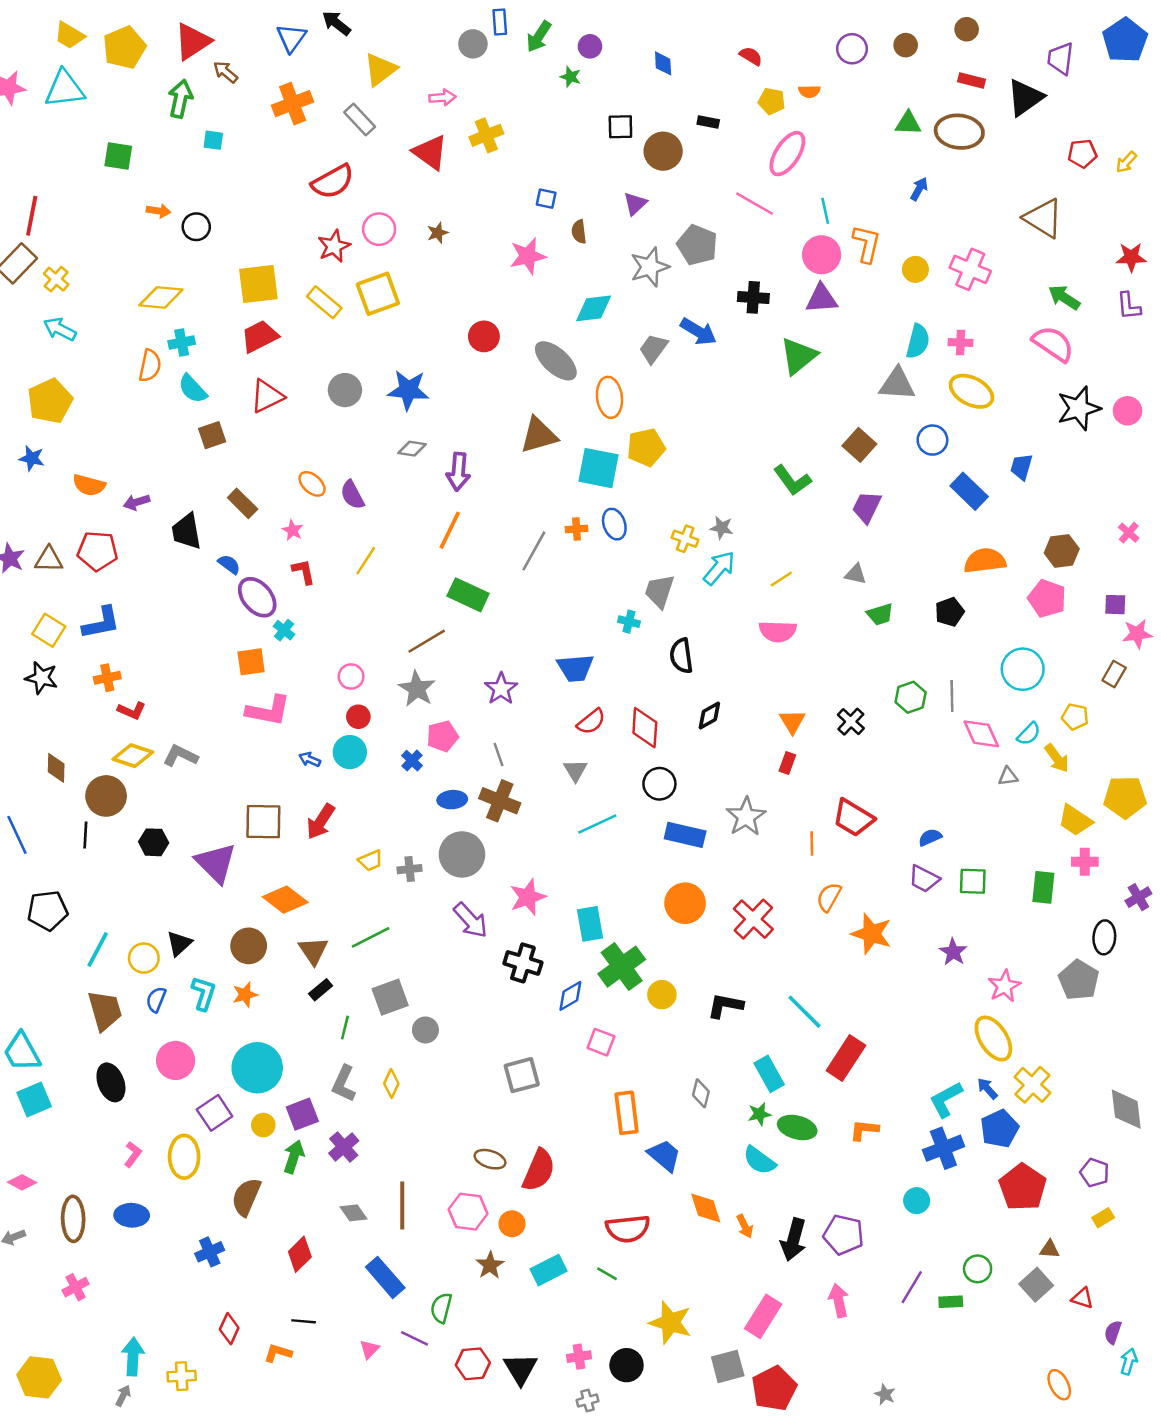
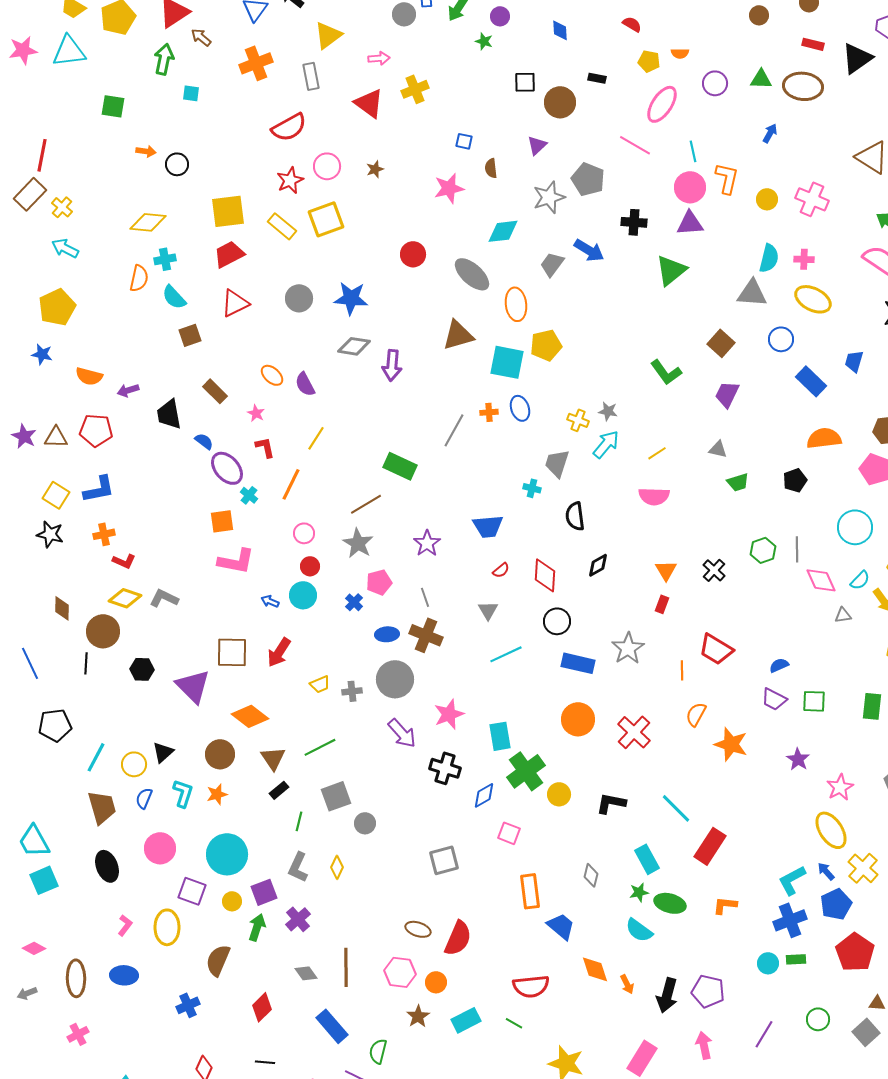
purple circle: (852, 49) -> (715, 83), moved
gray rectangle: (360, 119) -> (311, 76), turned 32
gray diamond: (412, 449) -> (354, 346), size x1.4
orange line: (450, 530) -> (291, 484), moved
red semicircle: (591, 722) -> (501, 570), size x0.7
purple square: (215, 1113) -> (192, 891), turned -36
green rectangle: (951, 1302) -> (796, 959), moved

